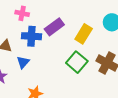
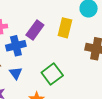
green square: (77, 62) -> (52, 74), moved, turned 30

